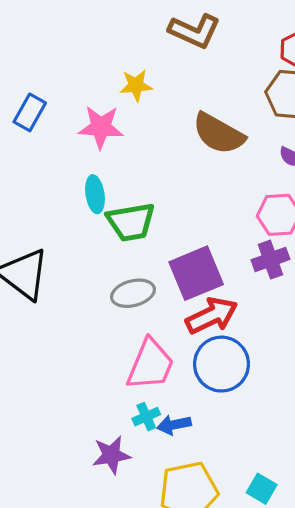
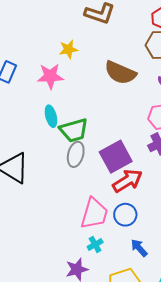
gray ellipse: (133, 293) -> (76, 154), moved, turned -55
blue circle: (221, 364) -> (125, 215), moved, size x0.7
blue arrow: (174, 425) -> (139, 248), moved, turned 66

